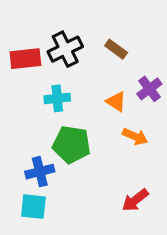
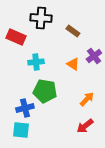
black cross: (65, 49) -> (41, 18), moved, turned 30
red rectangle: (25, 59) -> (16, 37), turned 30
orange arrow: (135, 137) -> (87, 99), moved, turned -70

